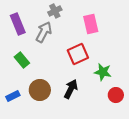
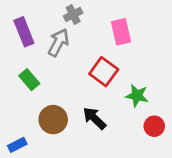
red square: (78, 54) -> (104, 72), turned -30
black arrow: (71, 89) -> (94, 118), turned -72
blue rectangle: (13, 96) -> (17, 145), moved

